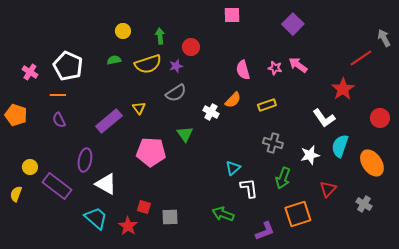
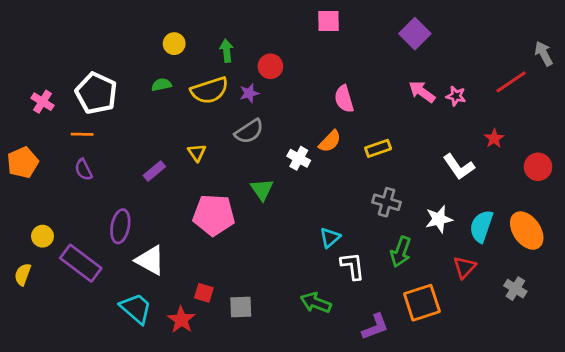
pink star: (275, 68) -> (456, 96), moved
red star: (343, 89) -> (494, 138), moved, size x0.6
orange pentagon: (16, 115) -> (23, 163), turned 30
purple rectangle: (109, 121) -> (154, 171), size x0.6
cyan semicircle: (340, 146) -> (481, 226), moved

